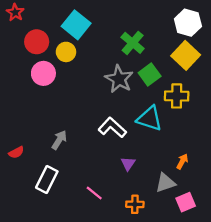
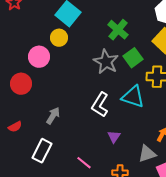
red circle: (37, 42) -> (21, 84), moved
white L-shape: (112, 128) -> (100, 105), turned -100

